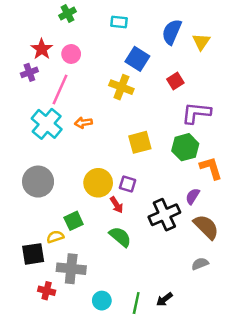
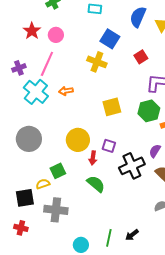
purple cross: (29, 72) -> (19, 68), moved
purple square: (128, 184) -> (109, 146), moved
red arrow: (117, 205) -> (93, 158), turned 40
red cross: (47, 291) -> (21, 228), moved
cyan circle: (102, 301) -> (81, 245), moved

